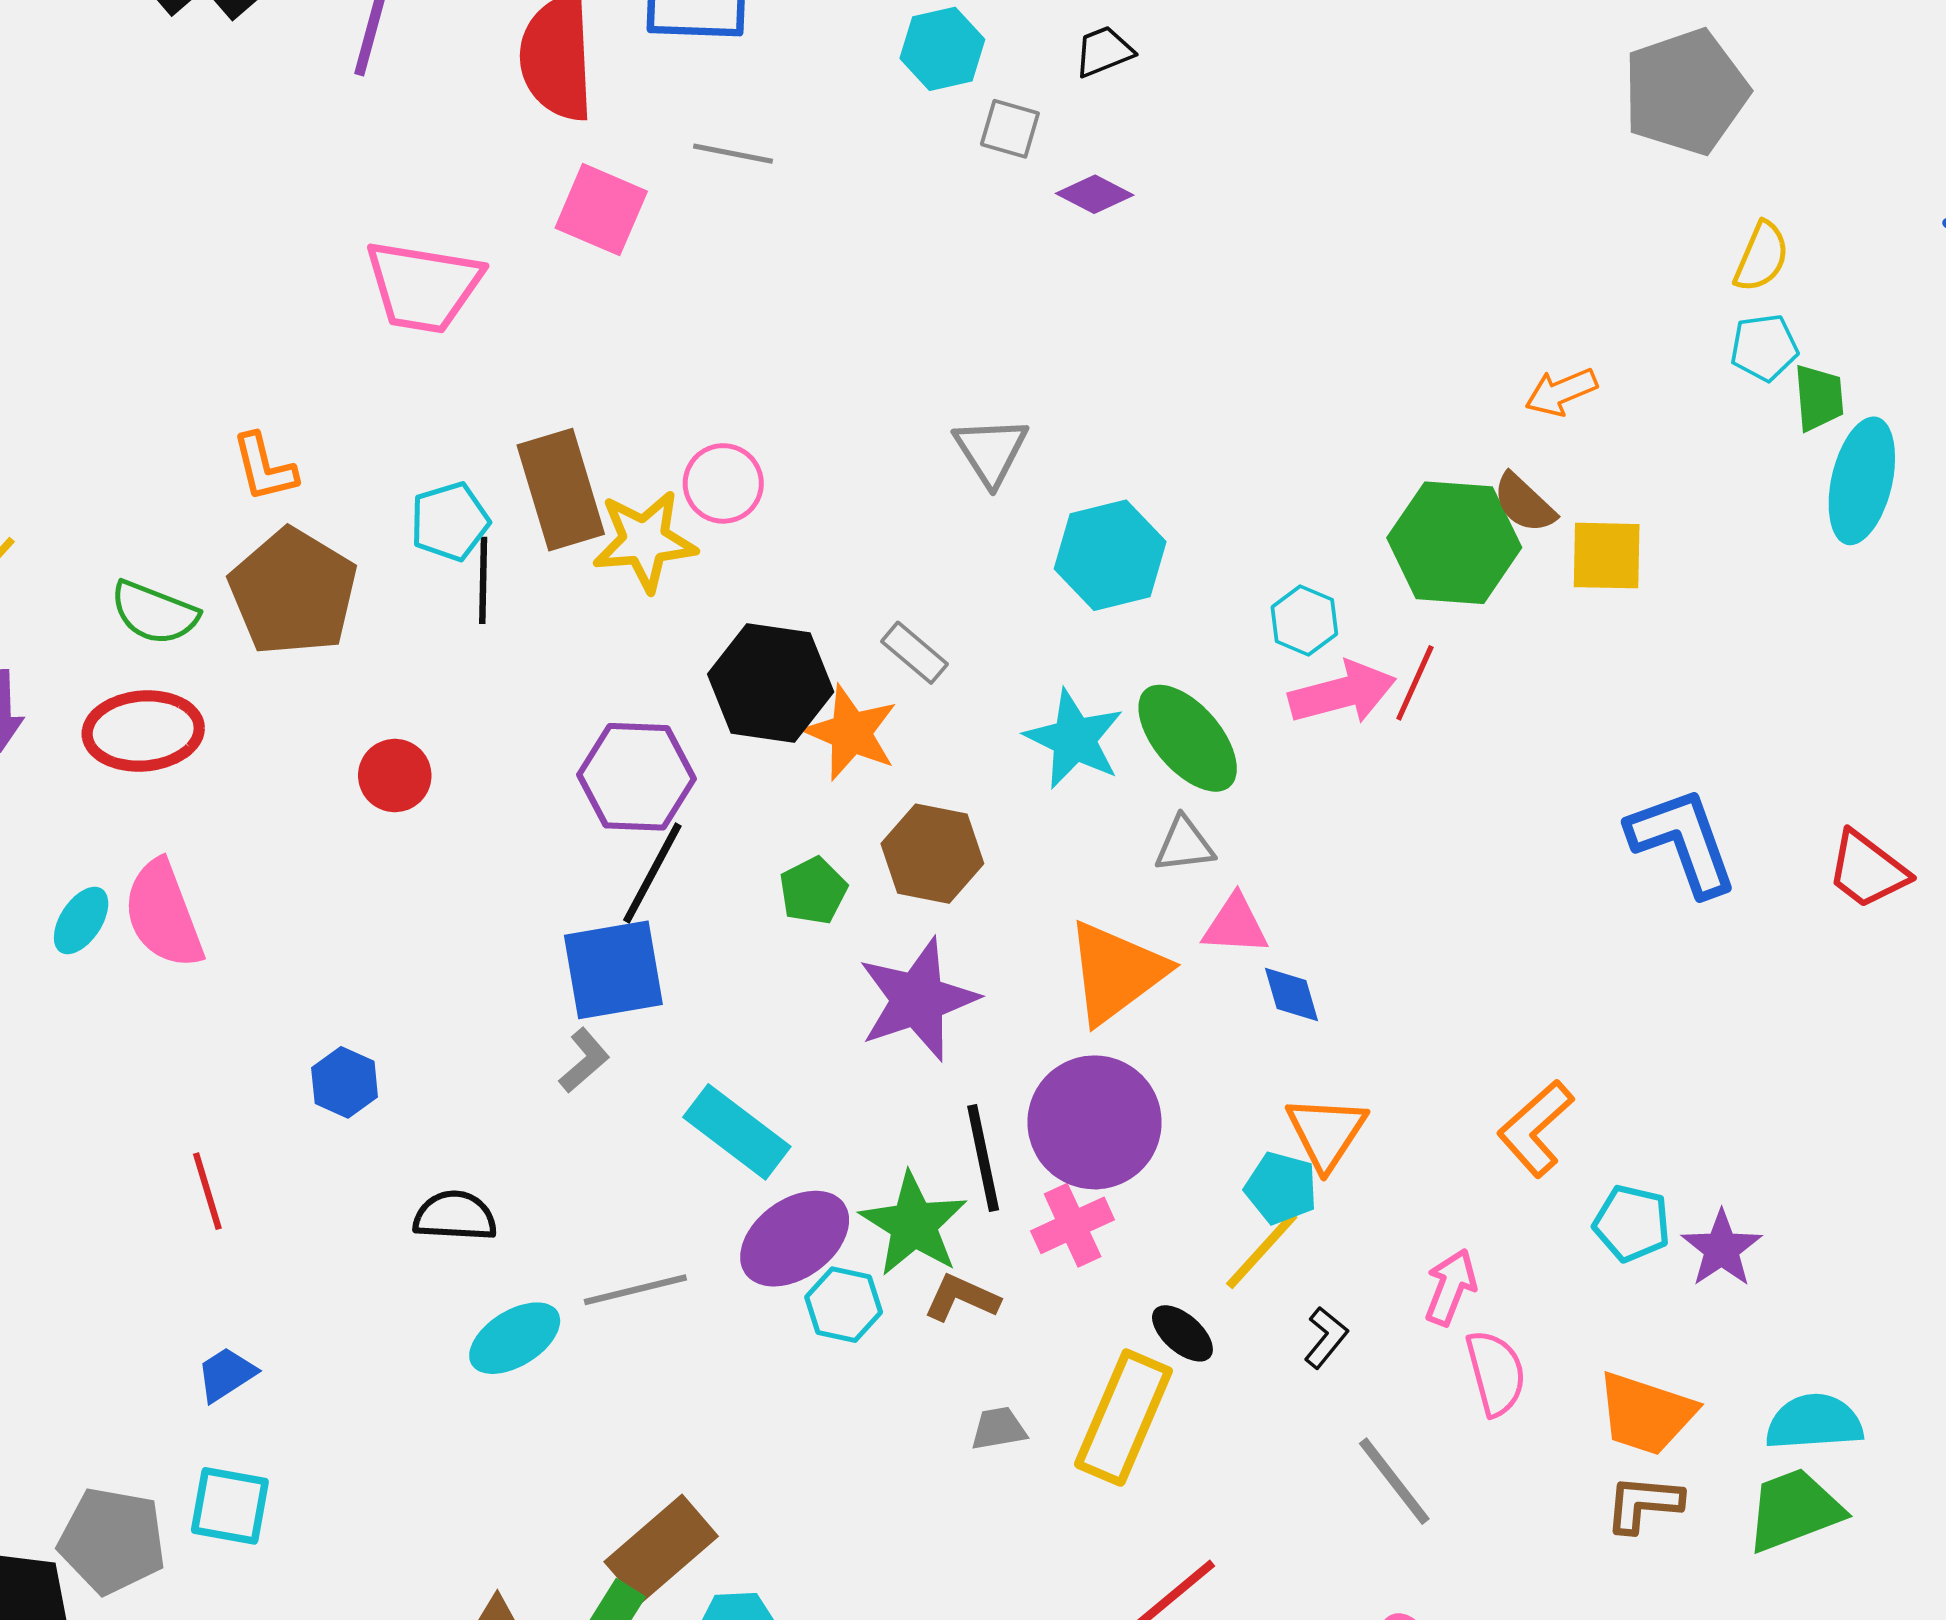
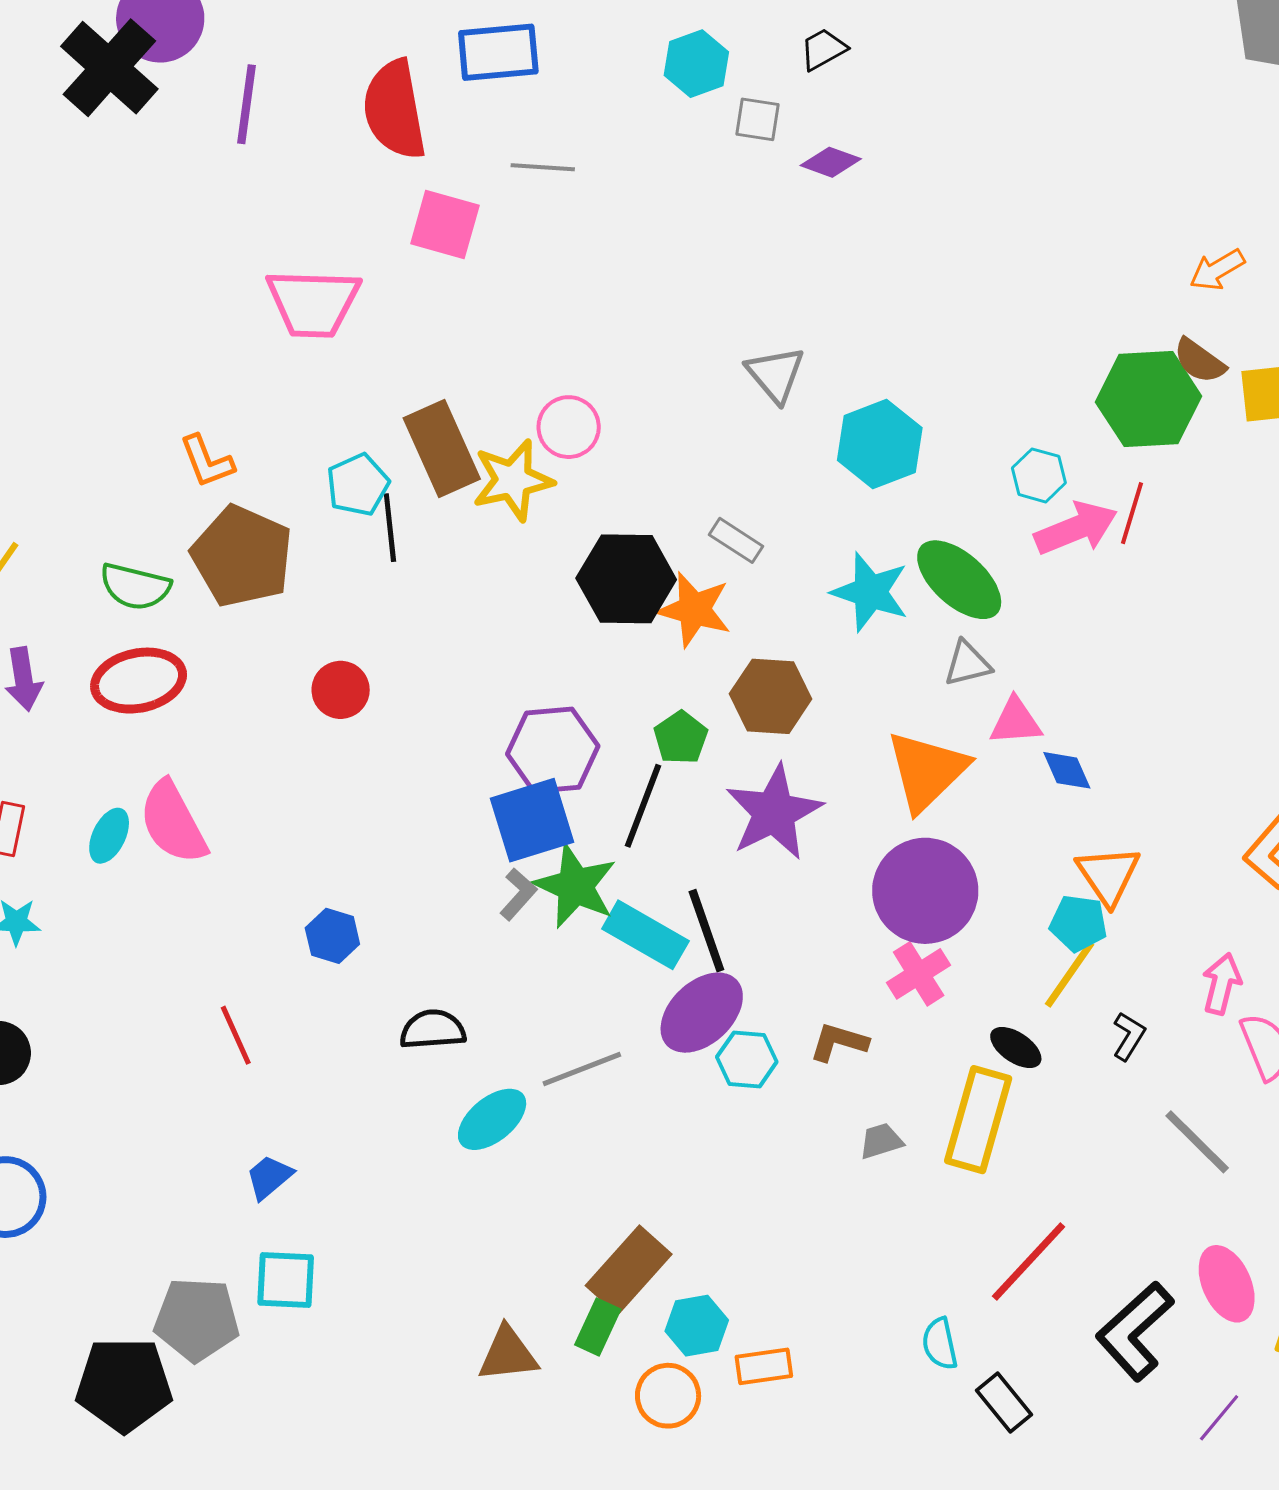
purple hexagon: (637, 777) -> (553, 750), moved
black line: (652, 873) -> (643, 806), moved
black line: (983, 1158) -> (706, 931), moved
green star: (914, 1224) -> (575, 886), moved

